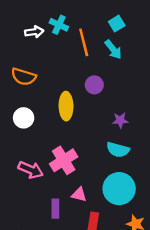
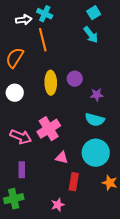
orange line: (84, 42) -> (43, 40), moved
orange semicircle: (24, 77) -> (15, 58), turned 105
purple circle: (94, 85) -> (75, 79), moved
purple rectangle: (55, 209) -> (22, 170), moved

